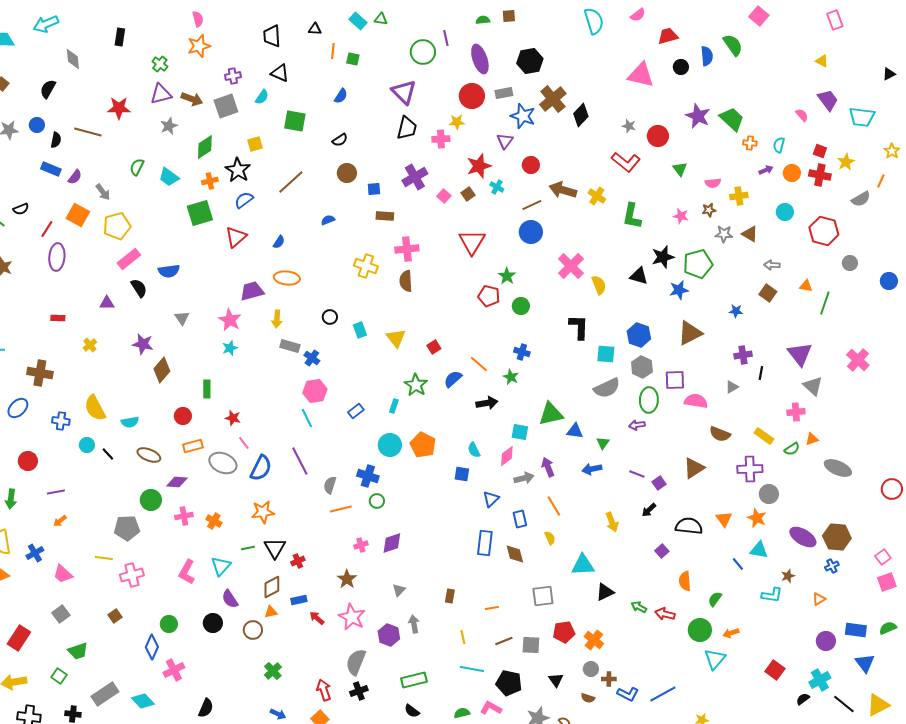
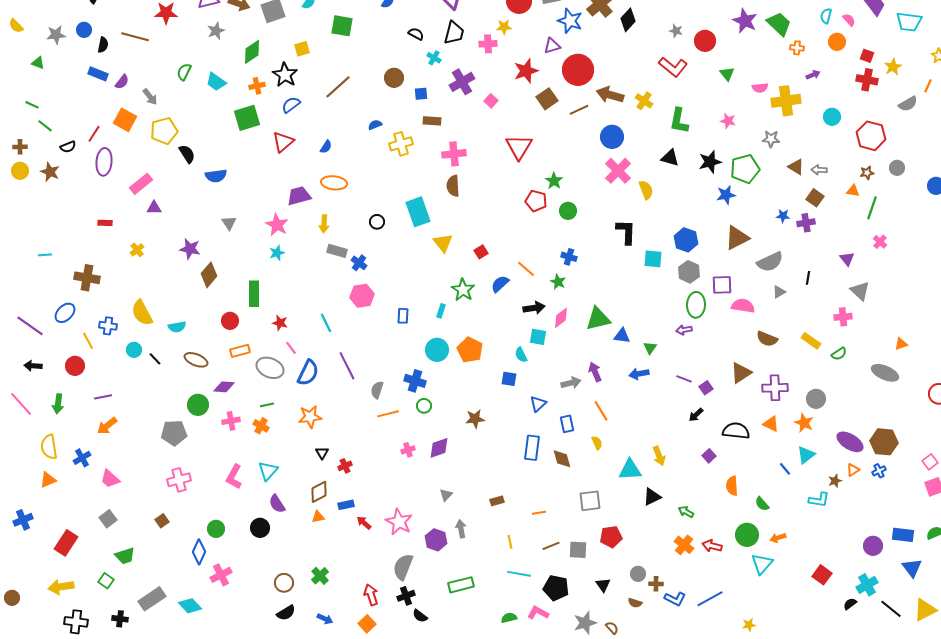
black semicircle: (340, 140) -> (416, 34), moved, turned -119
purple triangle: (505, 141) -> (552, 46), turned 36
cyan semicircle: (779, 145) -> (826, 16), moved
red circle: (531, 165) -> (578, 70), size x1.8
orange circle: (792, 173) -> (837, 42), moved
cyan cross: (497, 187) -> (434, 58), moved
brown square: (468, 194) -> (547, 99), moved, size x1.5
yellow cross: (739, 196) -> (786, 101), size x1.6
black semicircle: (21, 209) -> (68, 147), moved
brown star: (709, 210) -> (867, 173), moved
blue circle: (531, 232) -> (612, 137), moved
brown triangle: (750, 234) -> (796, 167), moved
pink rectangle: (129, 259) -> (141, 184), moved
yellow cross: (366, 266) -> (401, 144), moved, turned -35
black triangle: (639, 276) -> (670, 158), moved
black semicircle: (139, 288) -> (187, 154), moved
cyan rectangle: (360, 330) -> (418, 212), moved, size x1.8
purple triangle: (800, 354) -> (847, 259), size x0.6
purple cross: (743, 355) -> (806, 223), moved
pink cross: (858, 360) -> (880, 242), moved, size x0.6
gray semicircle: (607, 388) -> (770, 262), moved
green rectangle: (207, 389) -> (254, 294), size x1.4
blue rectangle: (356, 411) -> (403, 316), turned -49
cyan line: (307, 418) -> (326, 323), moved
cyan square: (520, 432) -> (538, 337), moved
orange triangle: (812, 439) -> (901, 344), moved
pink diamond: (507, 456) -> (561, 318), moved
purple cross: (750, 469) -> (775, 388), moved
orange triangle: (724, 519) -> (771, 424), turned -30
orange arrow: (60, 521) -> (107, 426), size x1.5
yellow arrow: (612, 522) -> (659, 456), moved
green line: (248, 548) -> (267, 405), moved
black triangle: (275, 548) -> (322, 453), size x0.6
cyan triangle: (759, 550) -> (806, 455), turned -48
yellow line: (104, 558) -> (88, 341), moved, turned 54
brown star: (347, 579) -> (475, 419), moved, turned 30
brown rectangle: (450, 596) -> (497, 501), turned 64
green semicircle: (715, 599) -> (762, 504), turned -77
orange triangle: (819, 599) -> (853, 470), moved
red arrow: (665, 614) -> (712, 546), moved
brown circle: (253, 630) -> (284, 583), moved
orange cross: (594, 640) -> (684, 545), moved
black semicircle: (206, 708) -> (286, 613), moved, turned 36
black semicircle: (412, 711) -> (420, 616), moved

